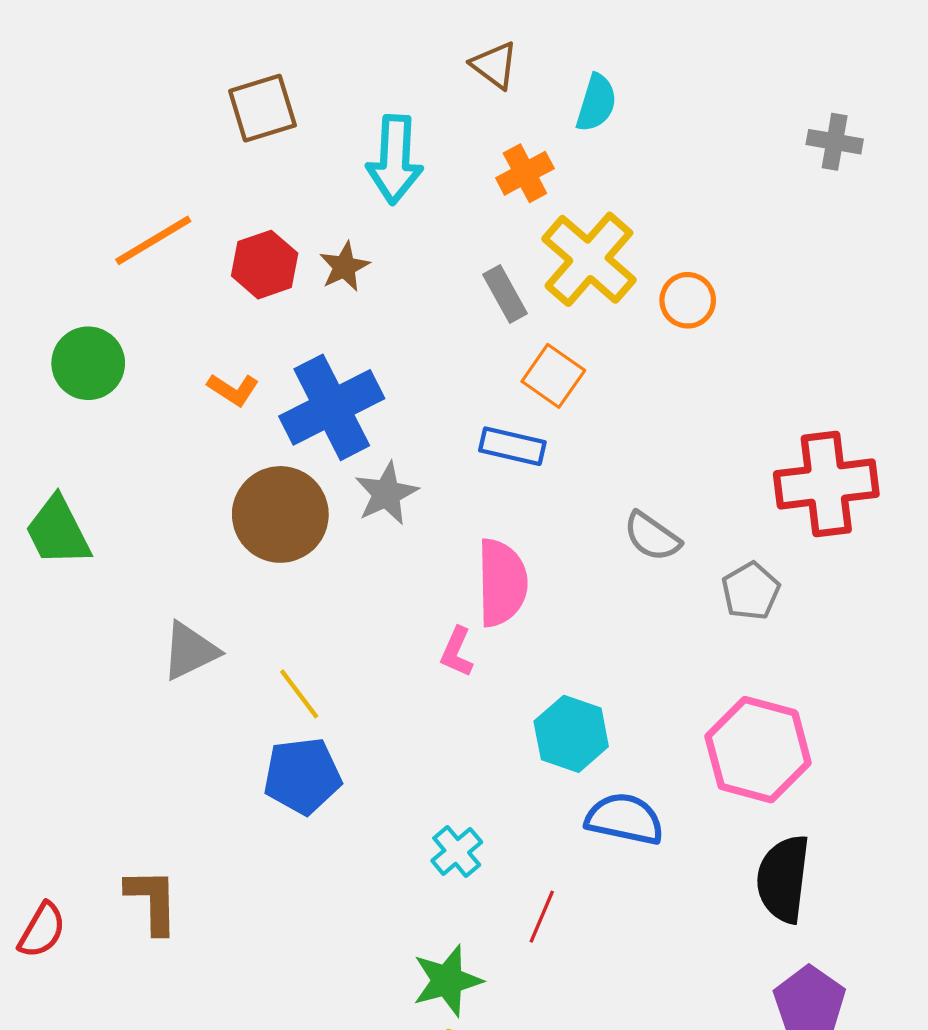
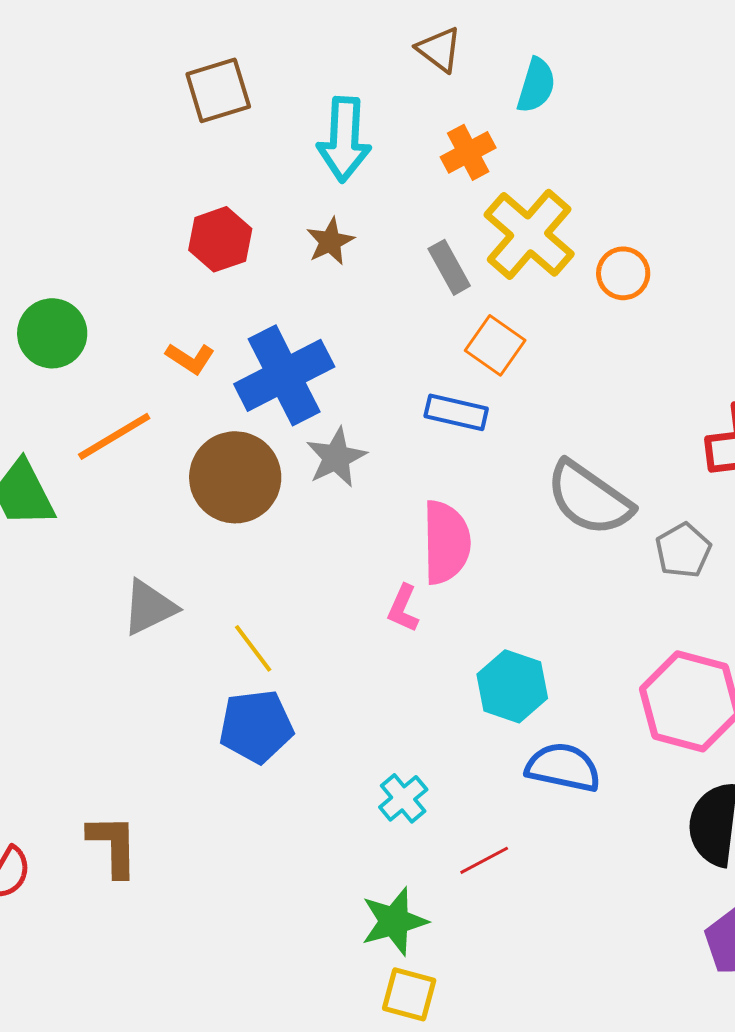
orange line: (153, 240) -> (114, 436), moved
brown star: (344, 267) -> (330, 241), moved
gray semicircle: (652, 537) -> (589, 498), size x1.6
red line: (542, 917) -> (484, 860), turned 39

